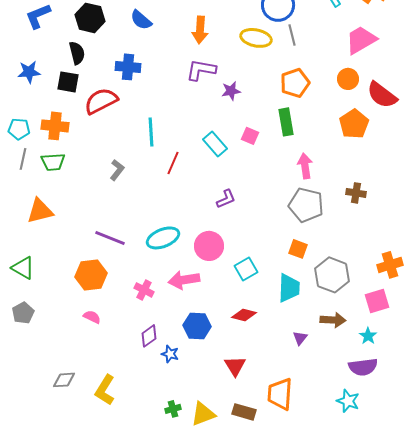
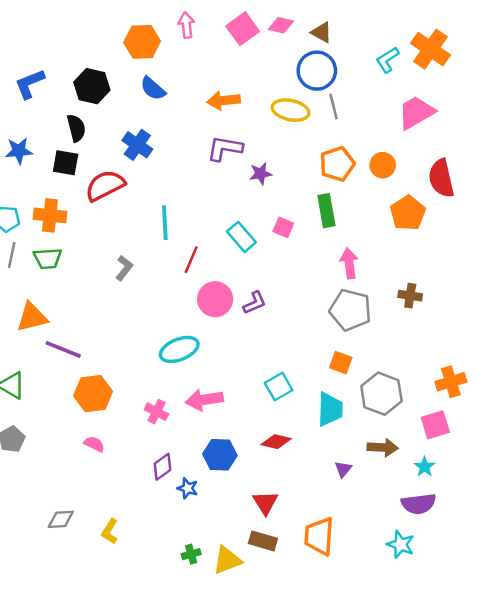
orange arrow: (200, 30) -> (223, 101), turned 80
blue cross: (128, 67) -> (137, 145), turned 30
orange circle: (348, 79) -> (383, 165), moved
red semicircle: (382, 95) -> (441, 178), turned 40
purple line: (110, 238) -> (63, 349), moved
pink circle: (209, 246) -> (215, 299), moved
yellow L-shape: (105, 390) -> (110, 531), size x0.7
brown rectangle: (244, 412) -> (263, 541), moved

